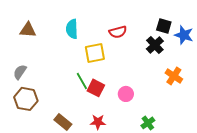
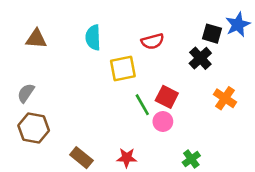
blue star: (184, 35) -> (238, 25), moved, turned 30
green line: (82, 81) -> (142, 105), moved
red square: (96, 88) -> (167, 97), moved

